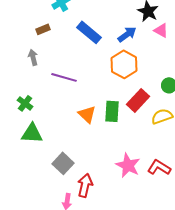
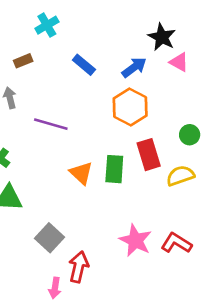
blue rectangle: (89, 32) -> (84, 65), size x0.7
red rectangle: (138, 100) -> (149, 155), turned -60

